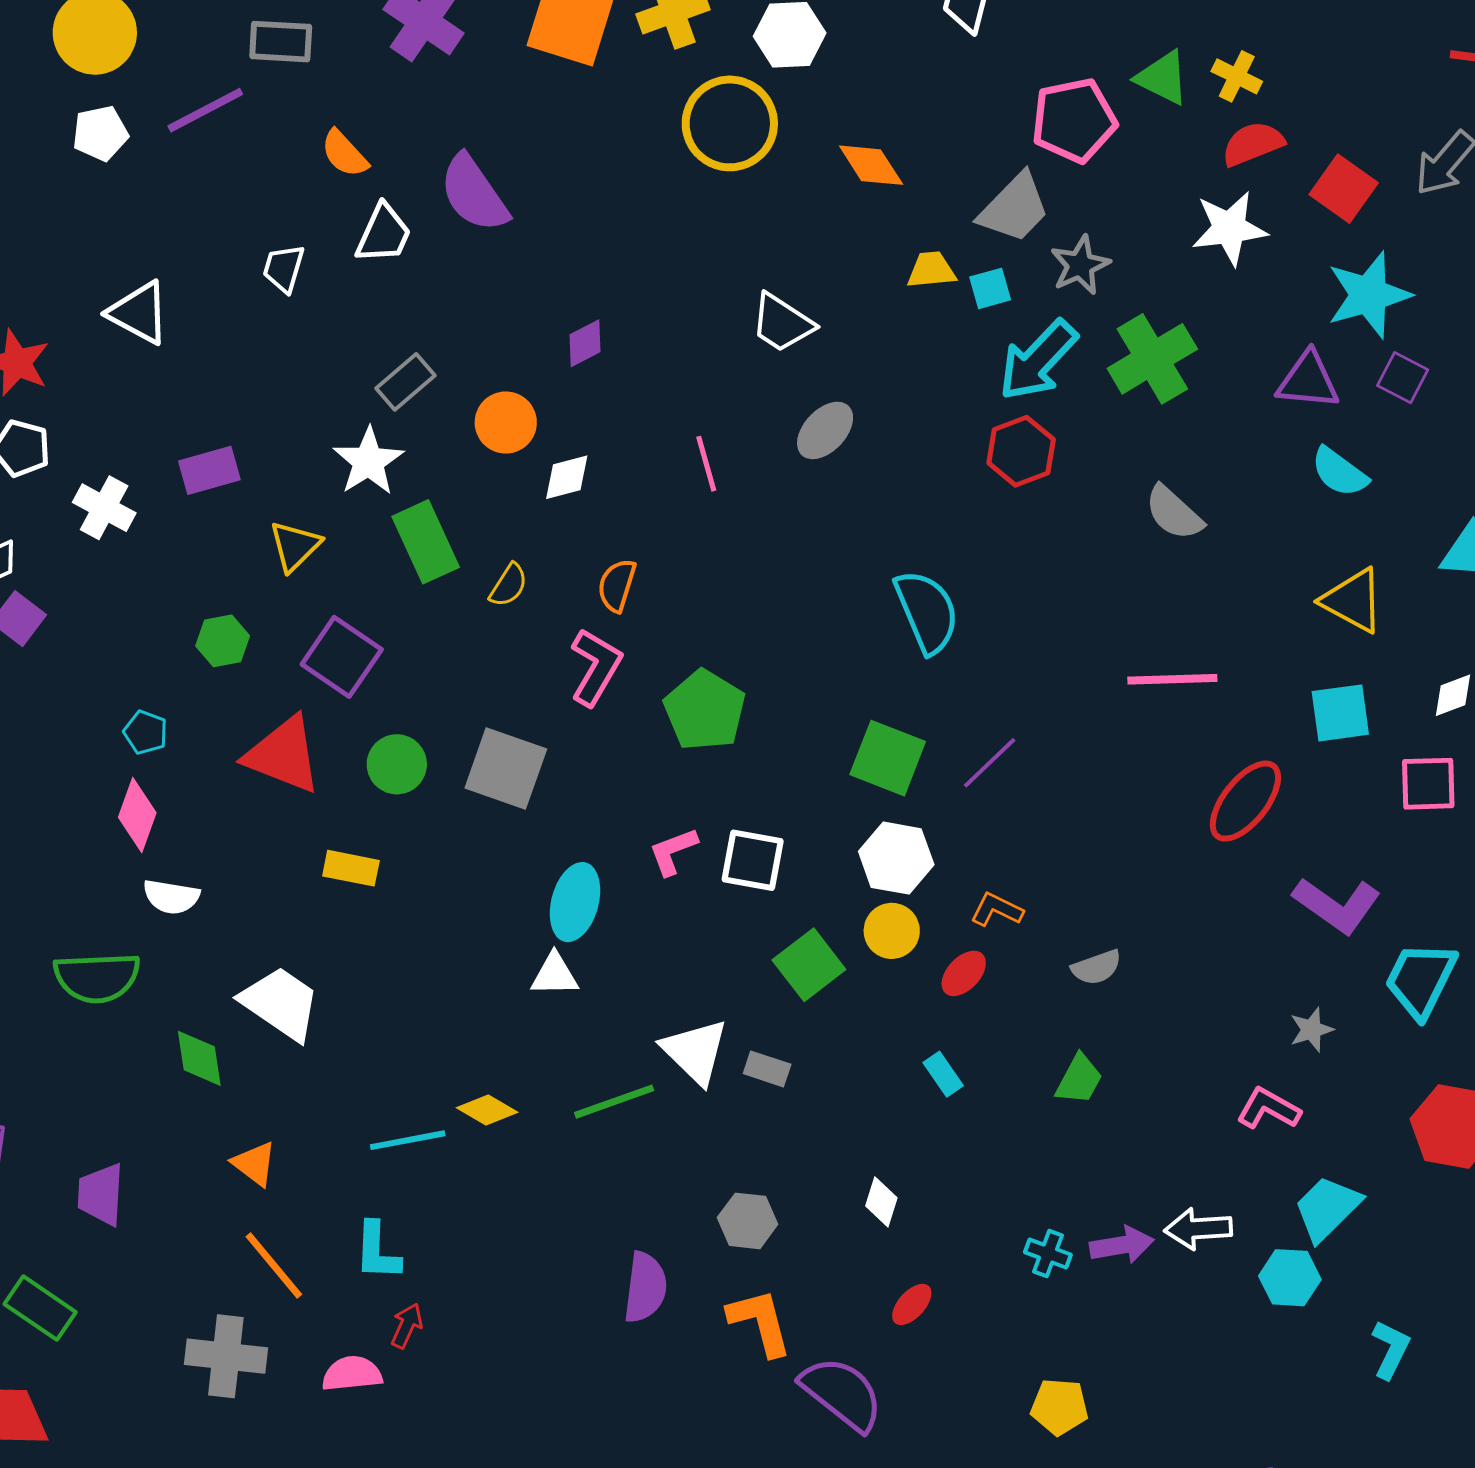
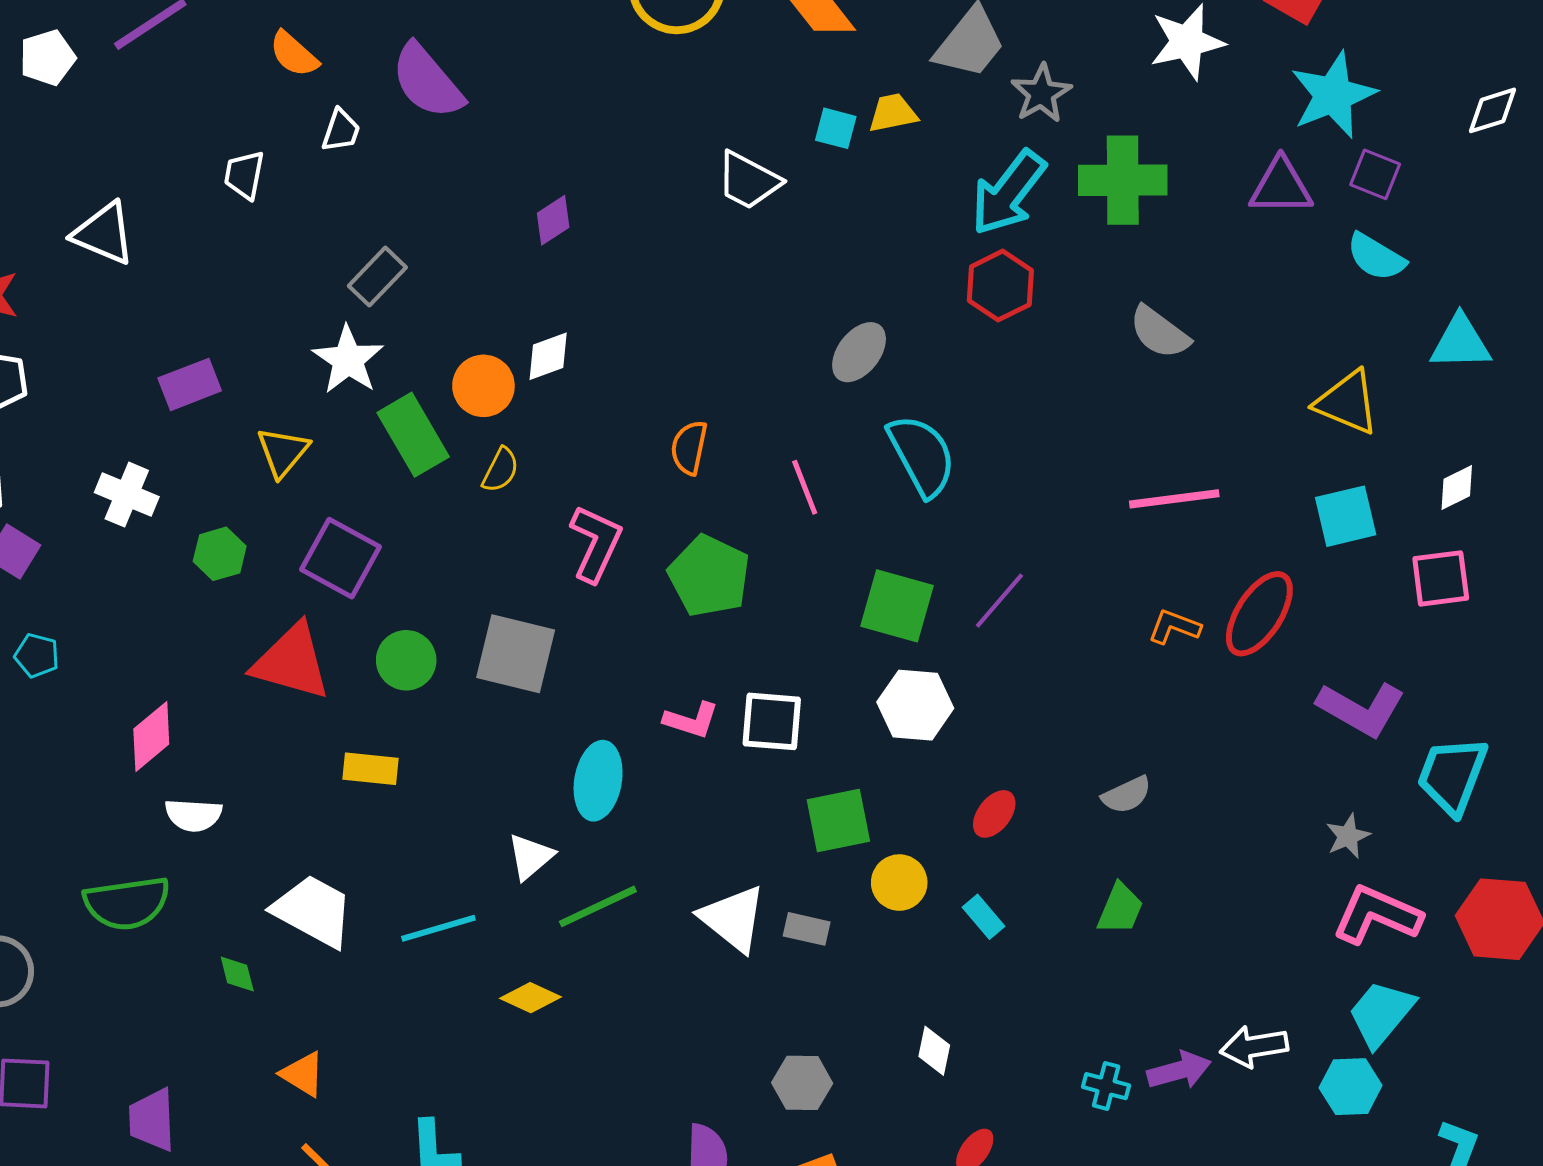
white trapezoid: (384, 234) -> (341, 131), size x0.7
cyan square: (990, 288) -> (836, 128), moved, turned 36
green cross: (1152, 359) -> (1123, 180), turned 36
orange circle: (506, 423) -> (483, 386), moved
gray ellipse: (825, 430) -> (859, 352), moved
pink line: (706, 464) -> (805, 487), moved
cyan semicircle: (1339, 472) -> (1376, 257), moved
white cross: (104, 508) -> (127, 495), moved
orange semicircle: (617, 585) -> (689, 448), moved
cyan pentagon: (145, 732) -> (37, 656), moved
pink diamond: (137, 815) -> (151, 736), turned 36
pink L-shape: (673, 851) -> (691, 720), turned -136
orange L-shape: (997, 910) -> (1174, 627), moved
yellow circle: (892, 931) -> (899, 883), moved
green square: (809, 965) -> (838, 821), turned 32
white triangle: (554, 975) -> (530, 857), moved, turned -34
green diamond: (199, 1058) -> (237, 974), size x0.7
green line: (614, 1102) -> (598, 906), moved
pink L-shape: (1268, 1109) -> (1377, 915), moved, size x1.4
cyan line: (408, 1140) -> (438, 928), moved

